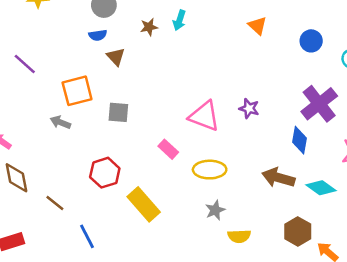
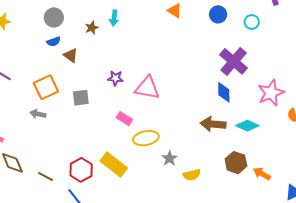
purple star: (249, 108) -> (115, 78), moved
yellow ellipse: (210, 170) -> (146, 138), moved
red hexagon: (105, 173) -> (81, 170), moved

